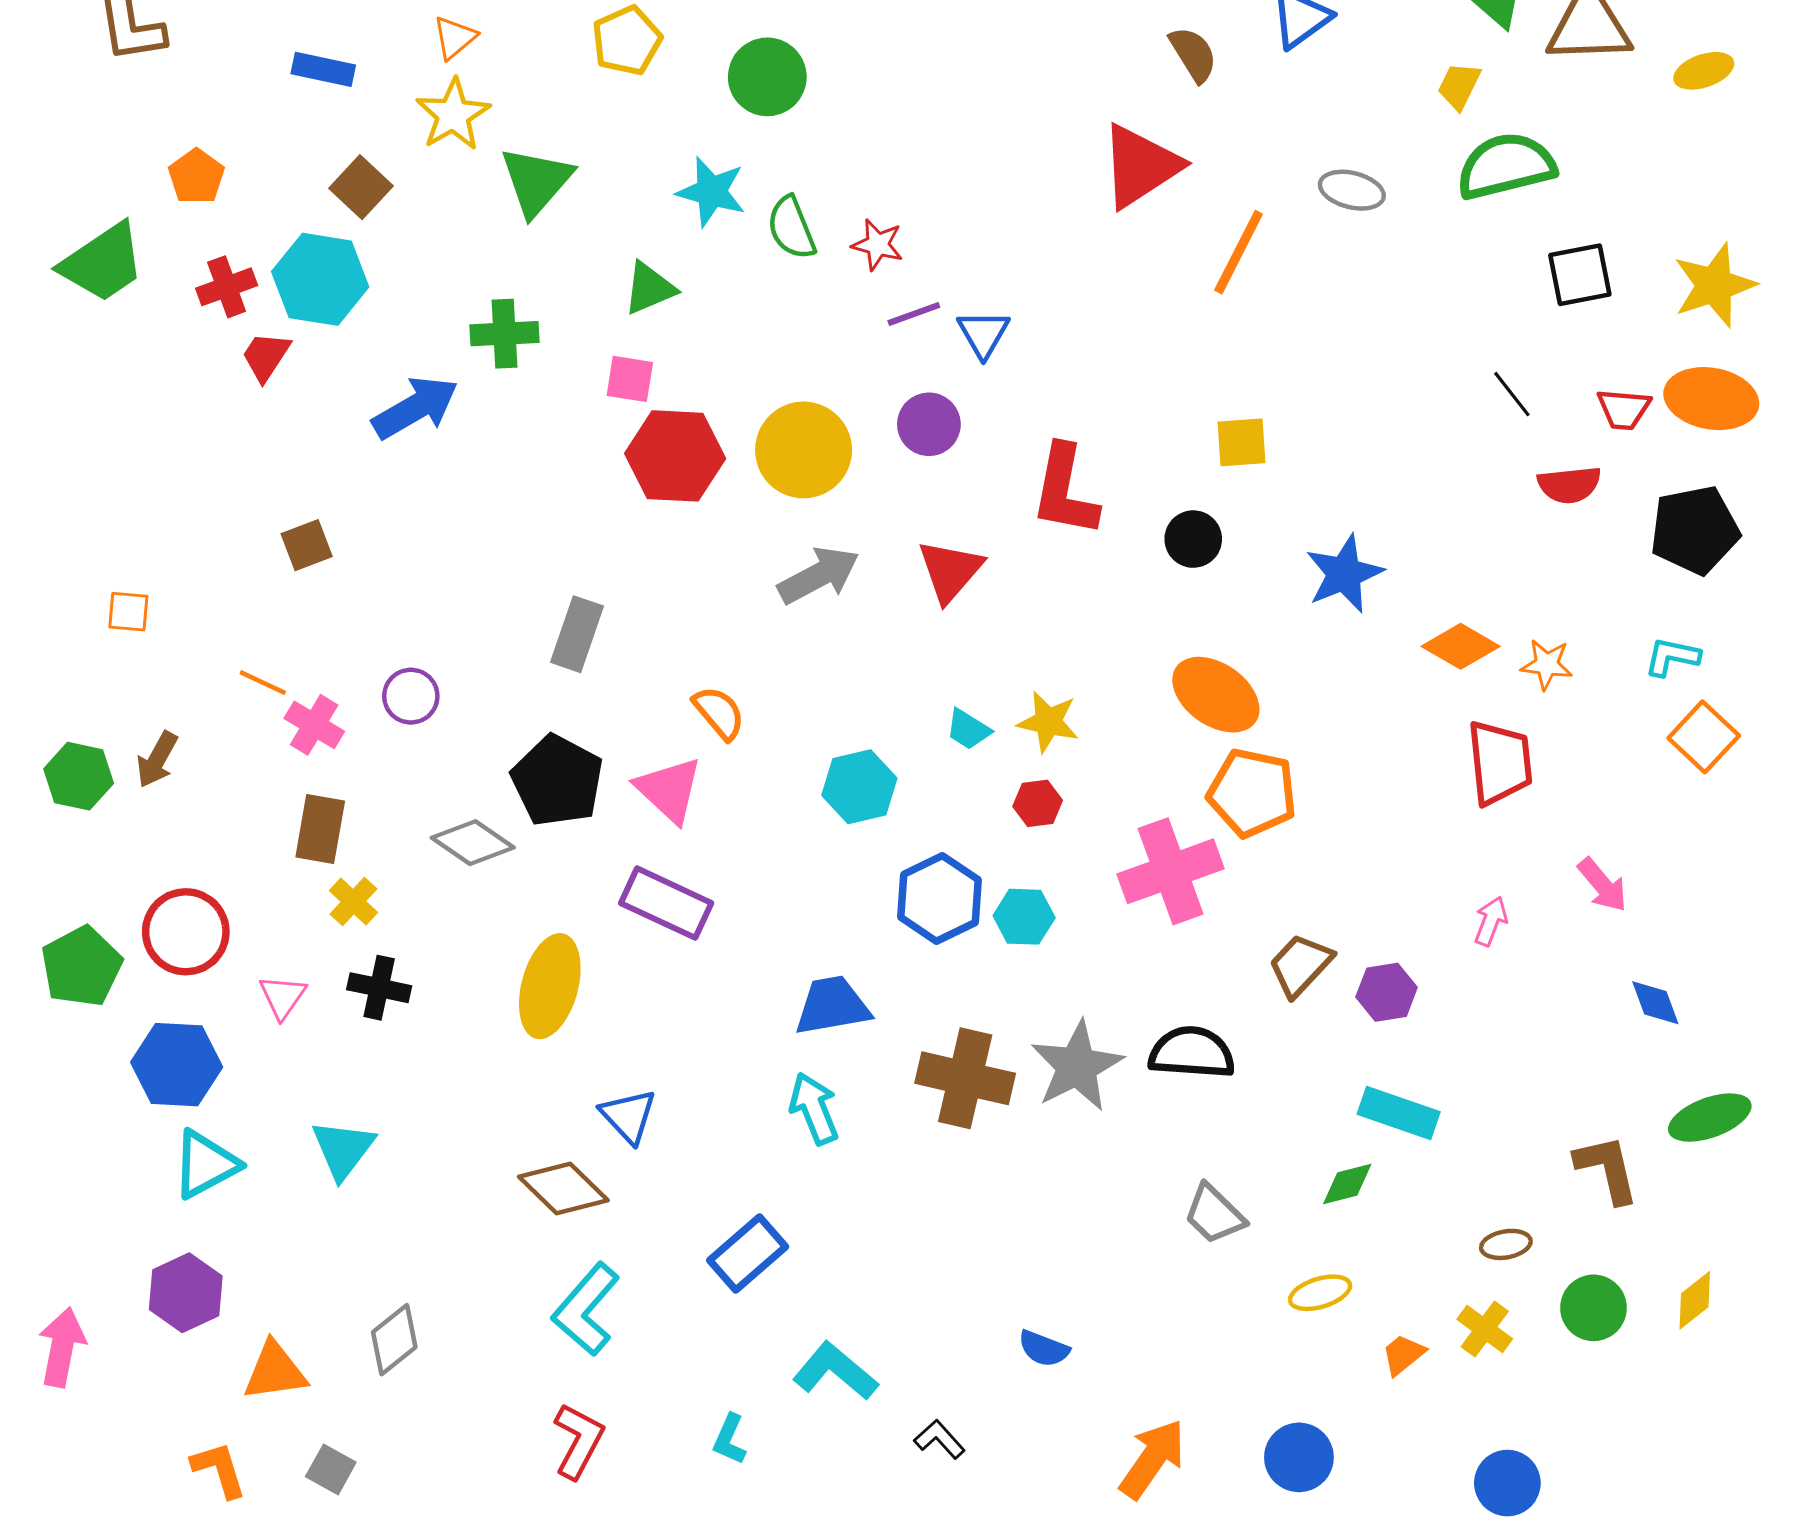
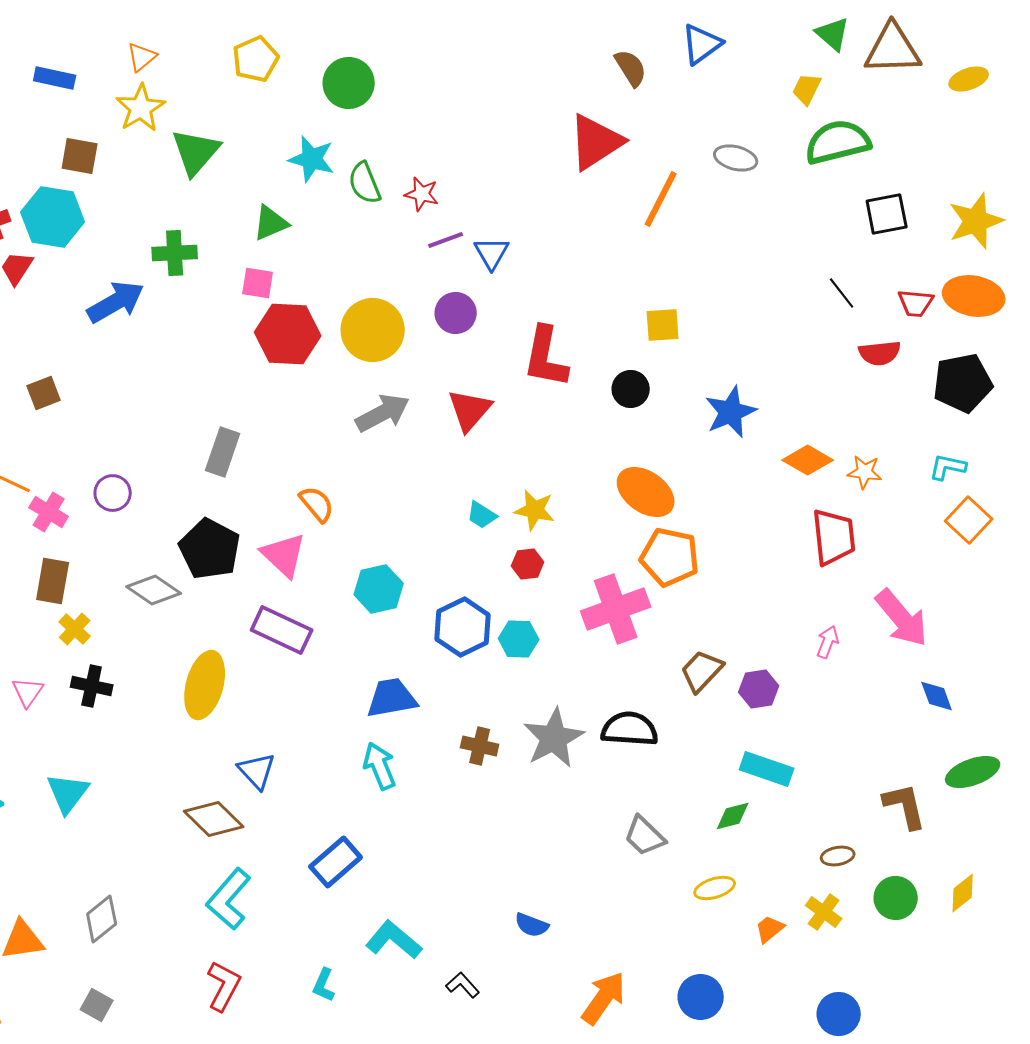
brown square: (361, 187) -> (80, 156), turned -33
cyan hexagon: (859, 787) -> (379, 589), moved
pink arrow: (1603, 885) -> (902, 618), size x1.6
brown cross: (965, 1078) -> (480, 746), size x0.6
gray square: (331, 1469) -> (97, 1005), moved

